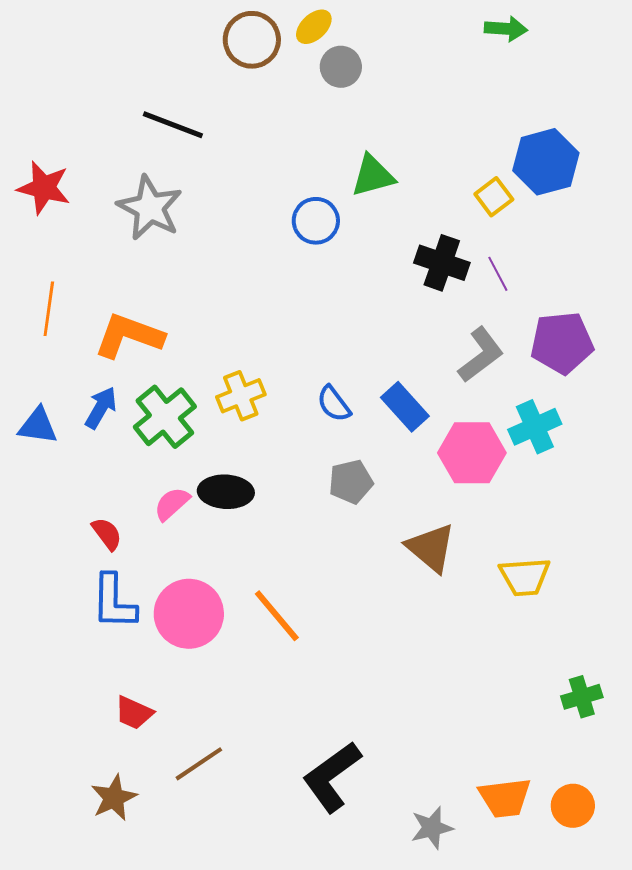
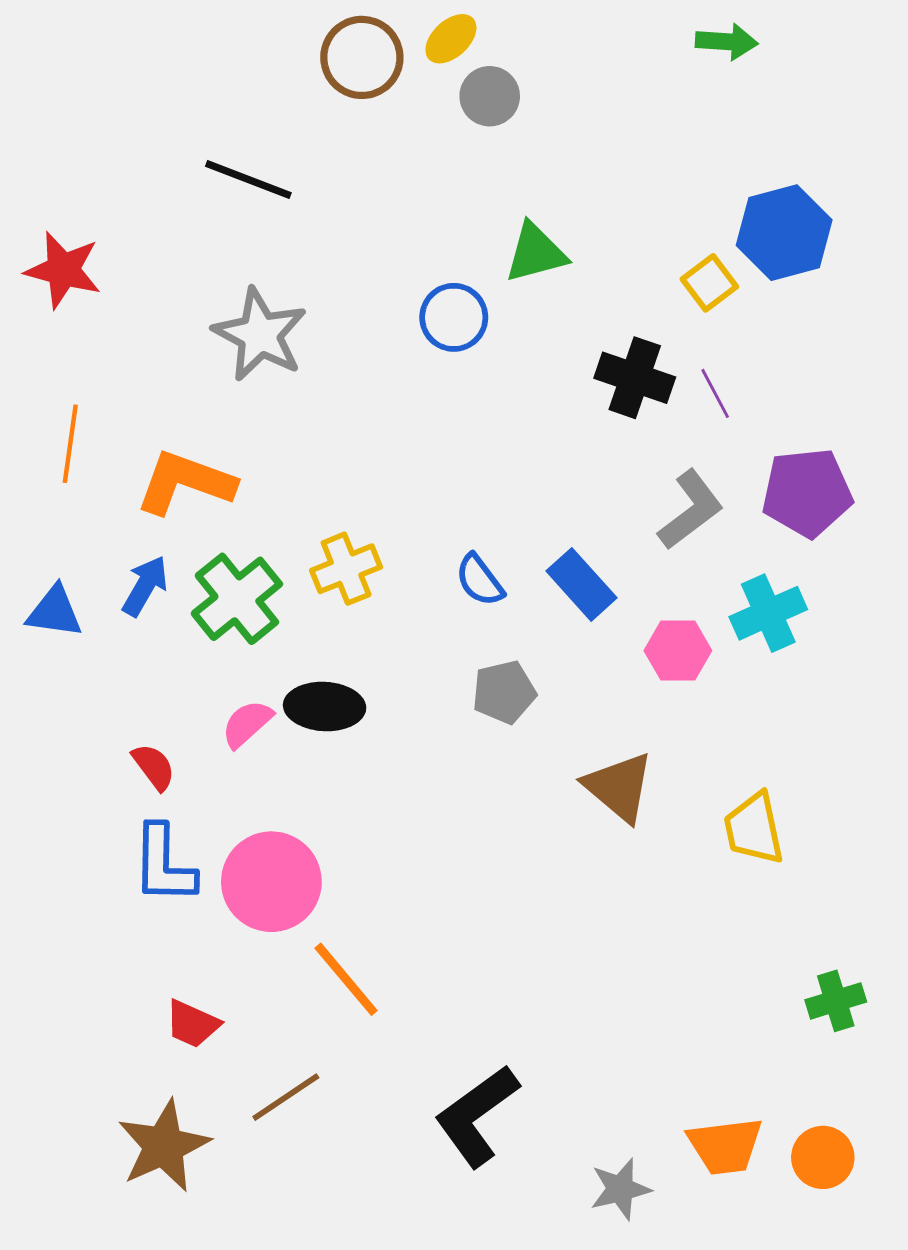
gray star: (150, 208) -> (260, 335), moved
pink hexagon: (472, 453) -> (678, 651), size x0.7
yellow trapezoid: (525, 577) -> (754, 829), turned 82
orange line: (277, 616) -> (346, 979), moved
brown star: (114, 798) -> (164, 1146), size x1.4

